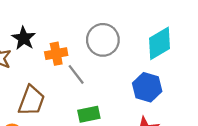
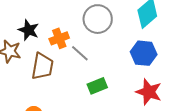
brown trapezoid: (31, 101) -> (42, 66), moved

